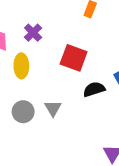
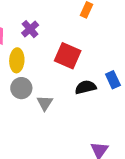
gray circle: (23, 112) -> (21, 88), moved

